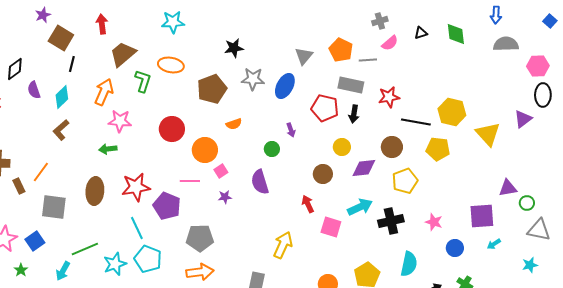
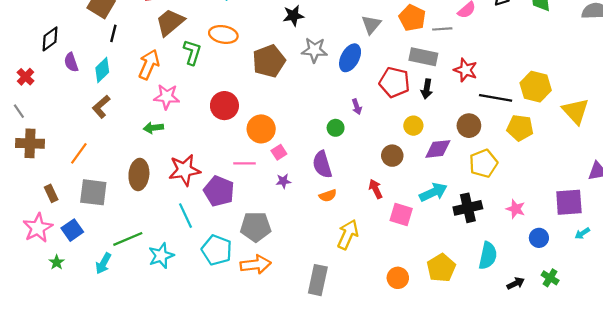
red star: (389, 97) -> (466, 70), turned 30
orange semicircle: (234, 124) -> (328, 196), moved
brown rectangle: (19, 186) -> (51, 193), moved
cyan pentagon: (148, 259) -> (217, 250), moved

